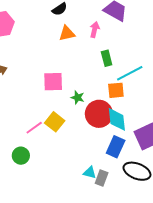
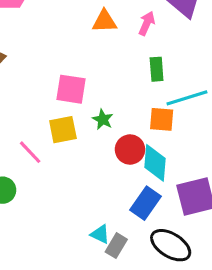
red circle: (99, 114) -> (130, 150), size x0.7
yellow square: (55, 122) -> (63, 130), moved, turned 30
pink line: (34, 128) -> (30, 152), turned 72

